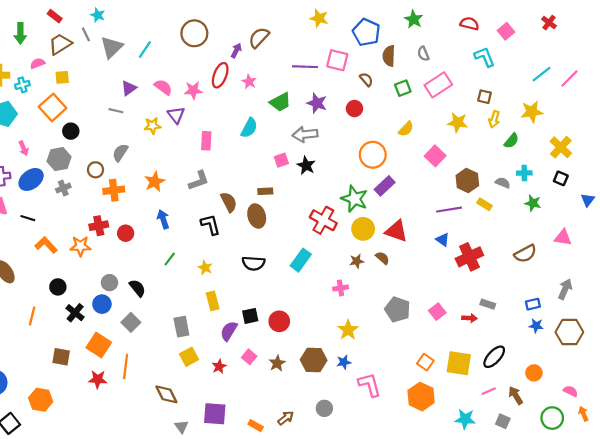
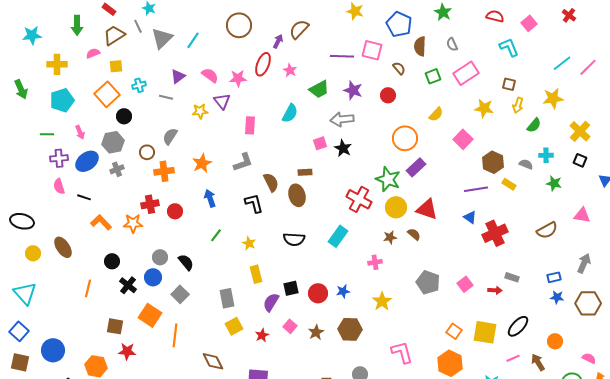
cyan cross: (22, 85) -> (139, 85), moved
blue star: (344, 362) -> (343, 291), moved
red star: (98, 379) -> (127, 351), moved

